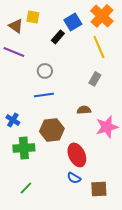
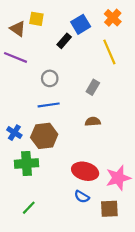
orange cross: (102, 16) -> (113, 18), size x0.7
gray rectangle: (95, 79) -> (93, 87), moved
pink star: (107, 127) -> (118, 178), moved
brown hexagon: (52, 130) -> (44, 136), moved
red ellipse: (77, 155) -> (85, 171), turned -50

